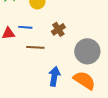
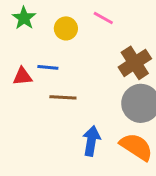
brown cross: (58, 29) -> (135, 63), moved, size x1.5

